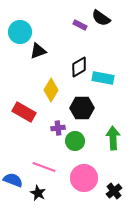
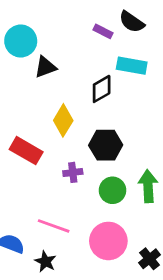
cyan rectangle: (103, 78) -> (132, 66), moved
green circle: (75, 141) -> (112, 190), moved

